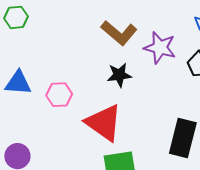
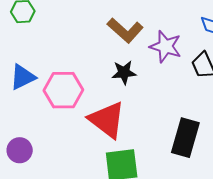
blue triangle: (18, 83) -> (23, 77), turned -32
pink hexagon: (59, 95) -> (63, 90), size x1.5

